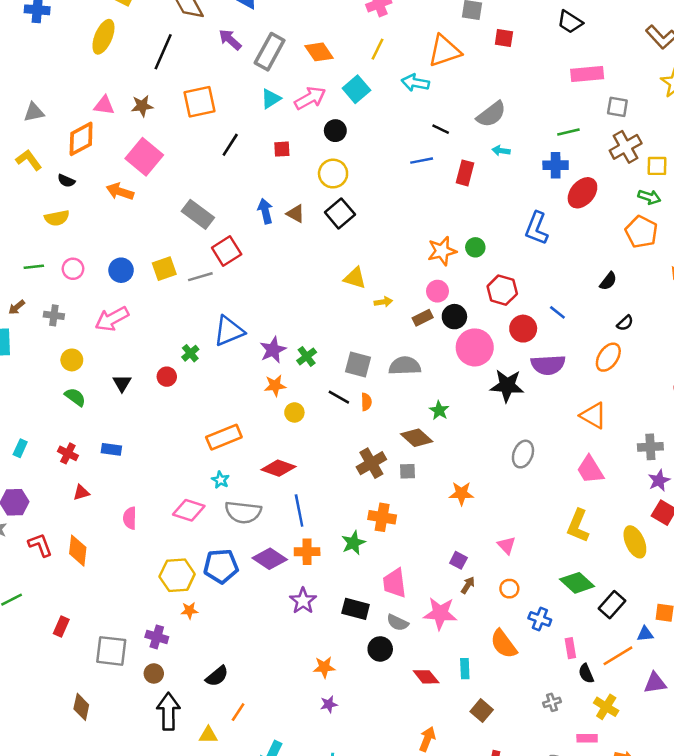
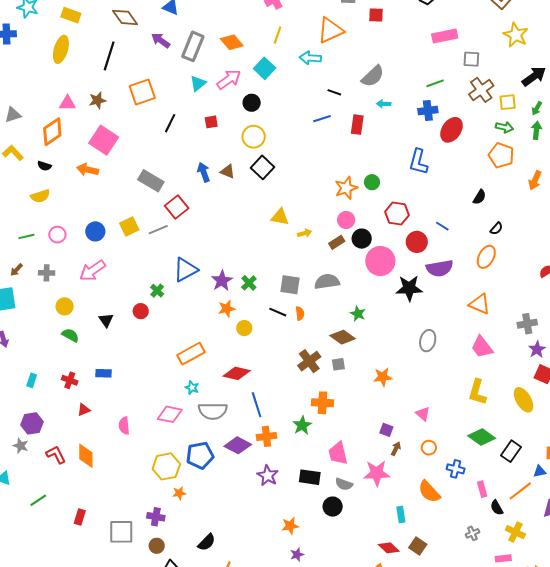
red diamond: (426, 677) -> (389, 548), moved

